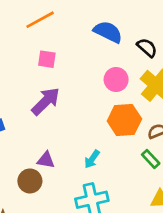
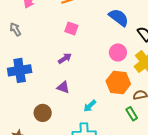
purple arrow: (46, 101) -> (65, 58), size x0.6
purple triangle: (46, 160) -> (63, 87), moved

